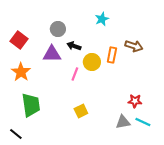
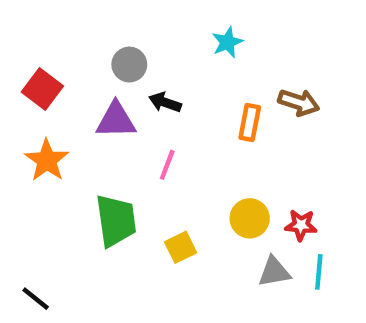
yellow circle: (92, 62) -> (250, 218), moved
green trapezoid: (31, 105) -> (116, 221), moved
cyan line: (143, 122) -> (319, 272), turned 70

